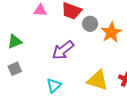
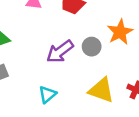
gray circle: (90, 24) -> (92, 47), moved

